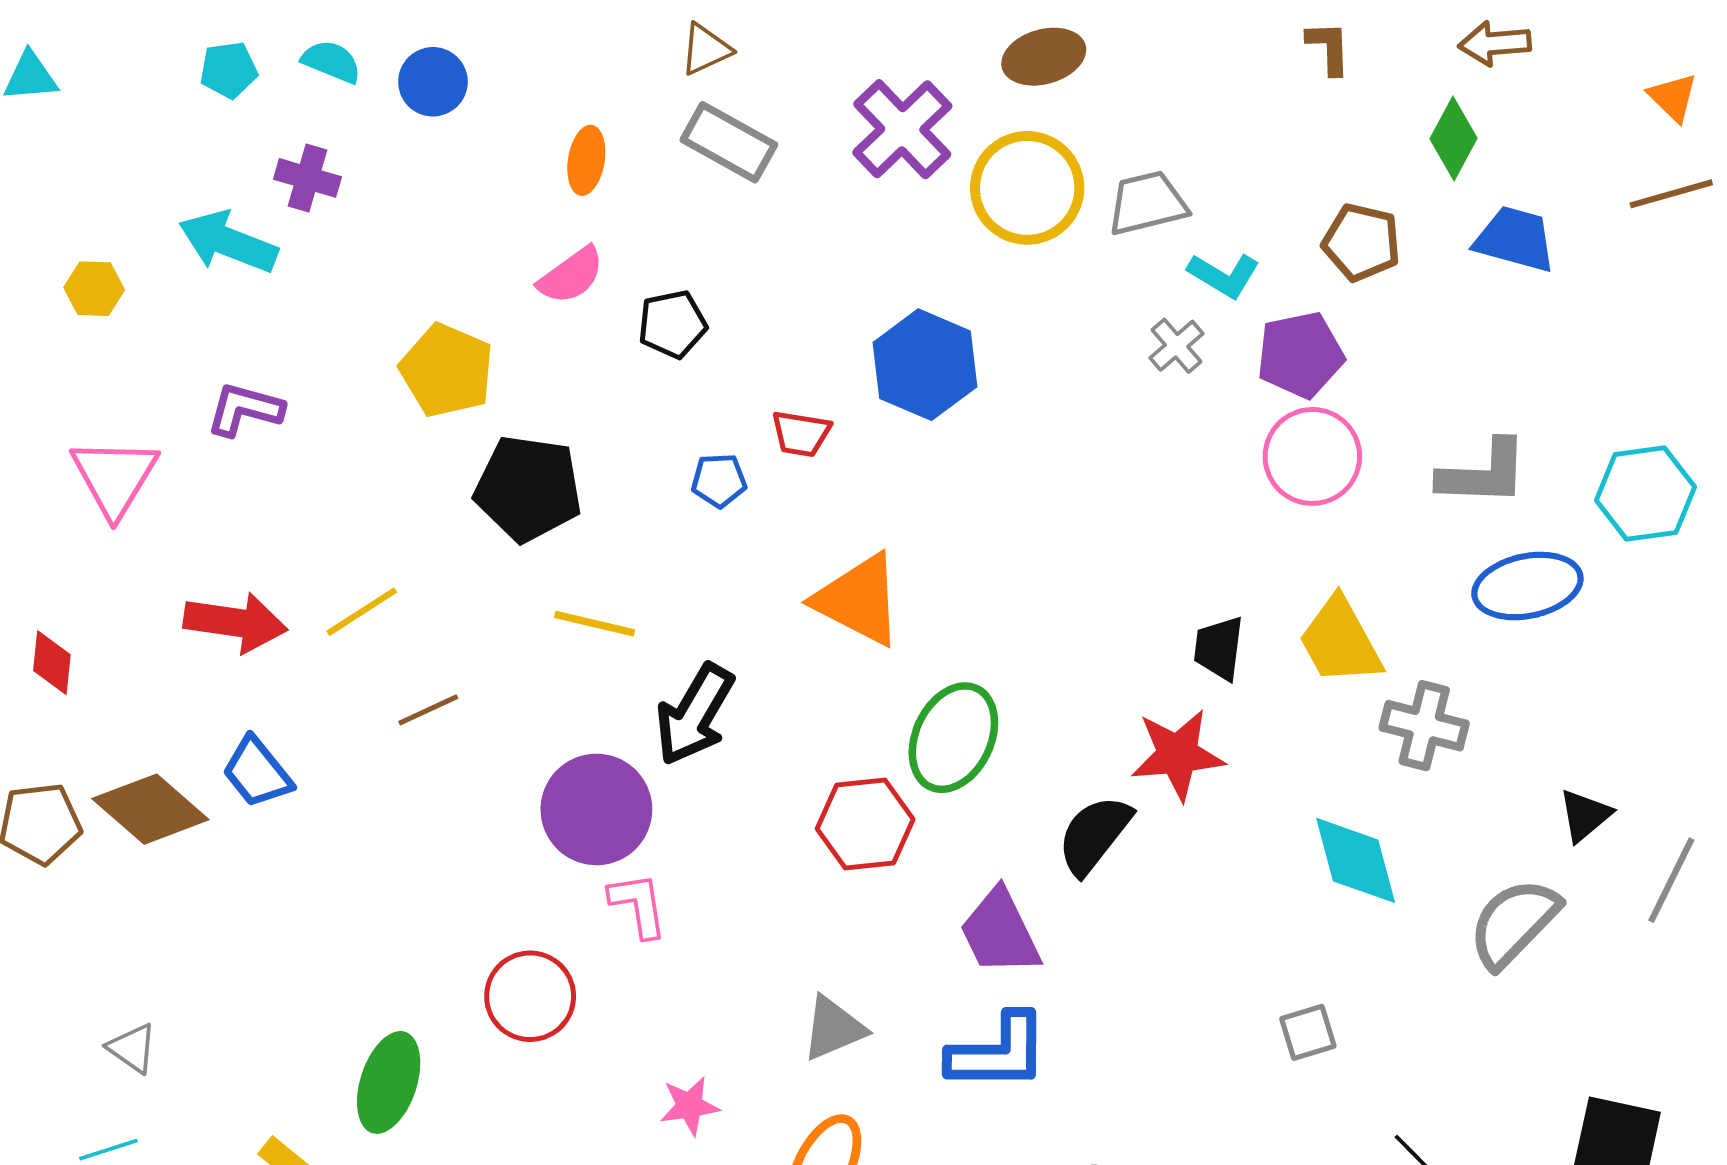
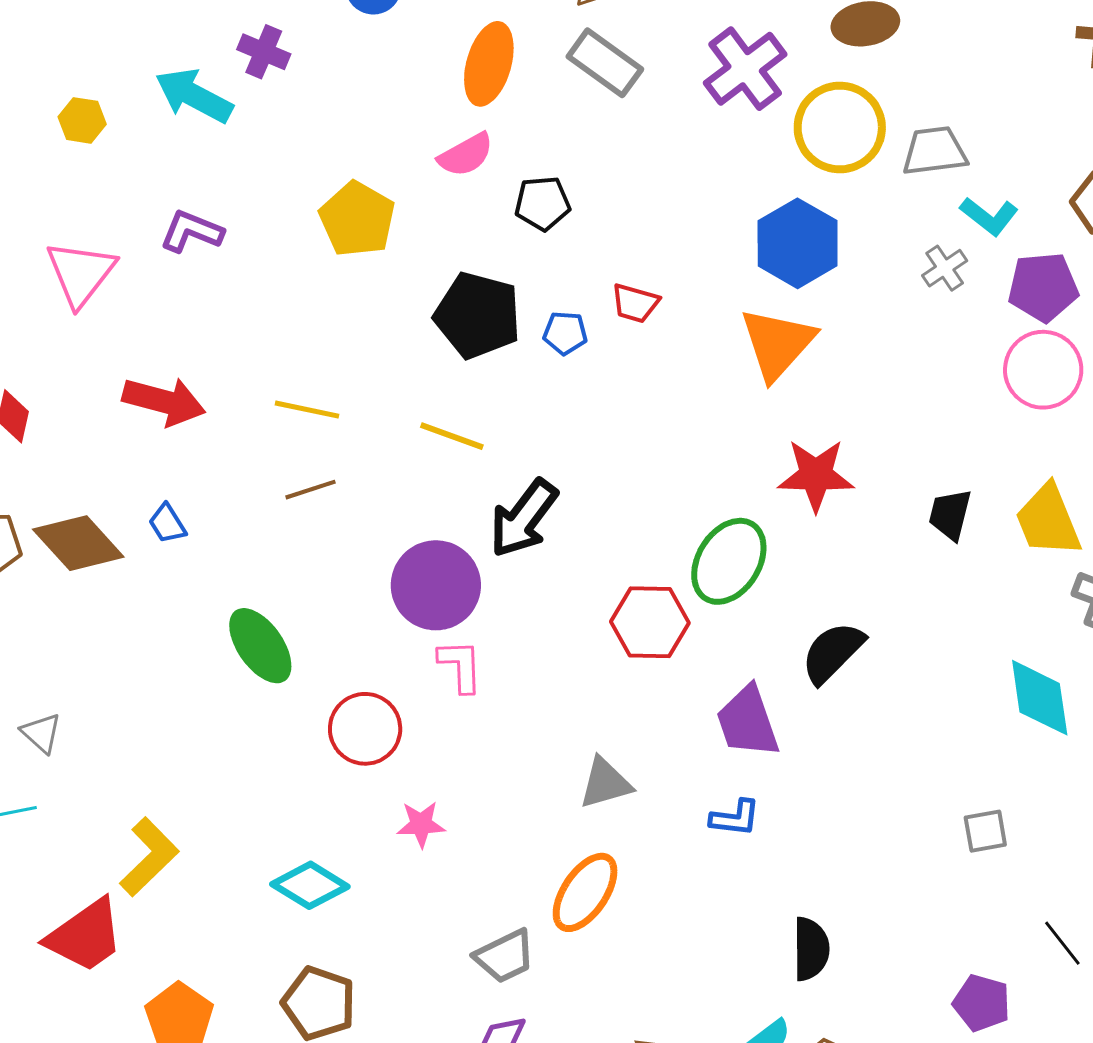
orange ellipse: (586, 160) -> (489, 64), size x1.5
blue hexagon: (925, 365) -> (798, 243), moved
black pentagon: (528, 488) -> (478, 315), moved
orange triangle: (859, 600) -> (777, 344), moved, turned 38
yellow line: (362, 612) -> (307, 410), moved, turned 38
red star: (1178, 755) -> (816, 475), moved
blue trapezoid: (257, 772) -> (167, 524), size x0.7
blue L-shape: (998, 1052) -> (735, 818), size x0.6
green ellipse: (389, 1082) -> (260, 646), moved, turned -60
pink star: (690, 1106) -> (421, 824), moved

